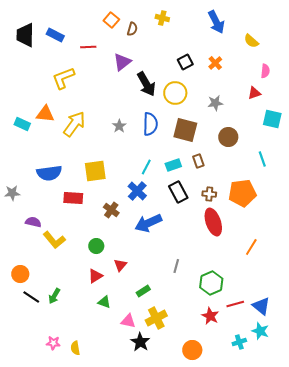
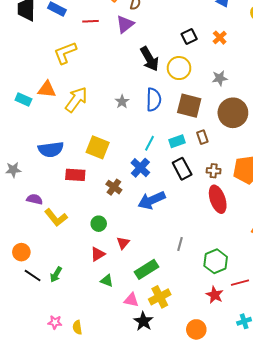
purple triangle: (122, 62) -> (125, 24), moved
brown circle: (228, 137) -> (233, 113), size x1.5
yellow square: (95, 171) -> (98, 147), turned 30
green rectangle: (143, 291) -> (146, 269), size x1.6

